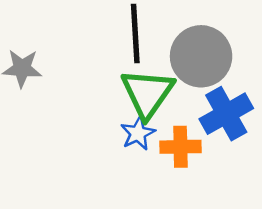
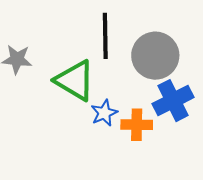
green triangle: (147, 93) -> (75, 80), moved, turned -36

